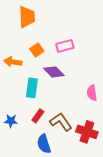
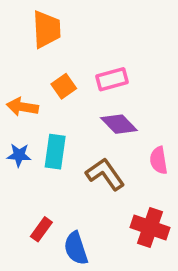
purple diamond: (54, 72) -> (119, 124), moved
red rectangle: (38, 116) -> (41, 229), moved
blue star: (11, 121) -> (19, 155), moved
brown L-shape: (61, 122) -> (105, 174), moved

